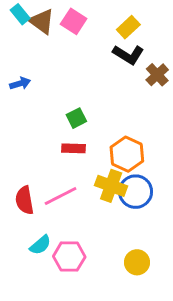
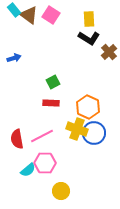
yellow rectangle: (128, 27) -> (89, 19), turned -49
pink hexagon: (69, 257) -> (45, 163), moved
yellow circle: (137, 262) -> (61, 191), moved

